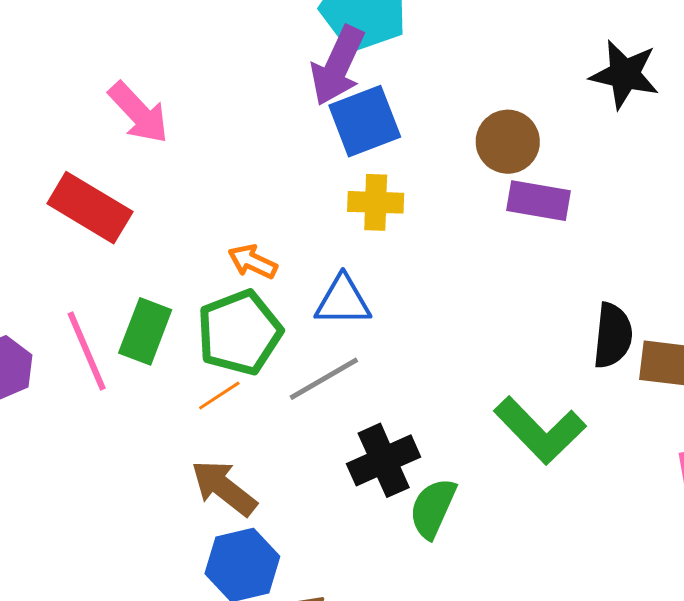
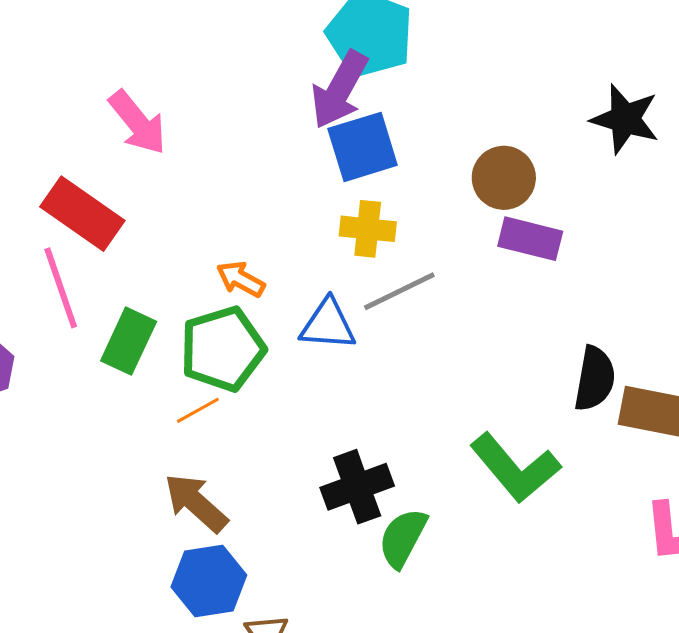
pink line: (87, 351) -> (61, 288), moved
gray line: (324, 379) -> (399, 291), moved

